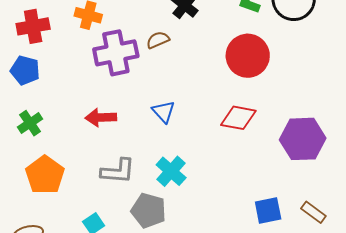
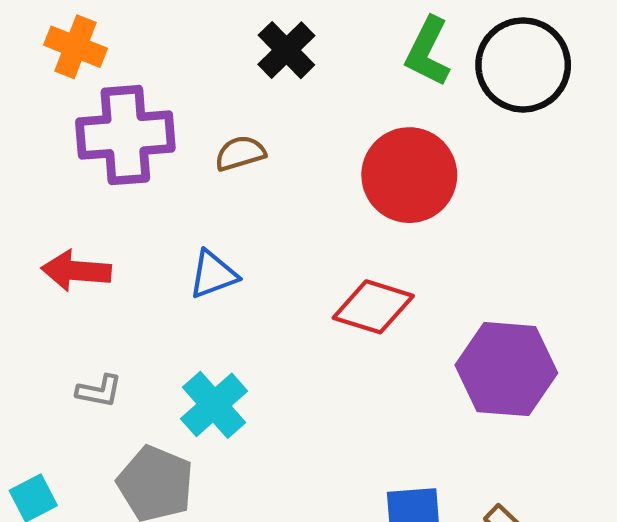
brown semicircle: (158, 40) -> (240, 153), moved
blue triangle: (163, 112) -> (213, 274), turned 45
gray L-shape: (118, 171) -> (99, 391), size x0.6

